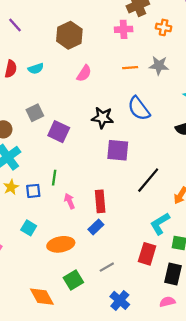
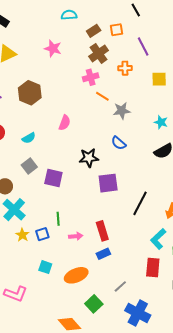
brown hexagon: (69, 35) -> (30, 93), moved
gray star: (159, 65) -> (122, 111), moved
orange line: (130, 68) -> (102, 96), moved, turned 48
cyan semicircle: (36, 69) -> (29, 138), moved
blue semicircle: (139, 108) -> (119, 143), size x0.7
pink arrow: (69, 201) -> (76, 236), turned 120
blue rectangle: (96, 227) -> (103, 254), turned 32
blue cross: (120, 300) -> (138, 313), size x1.4

